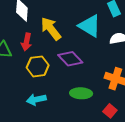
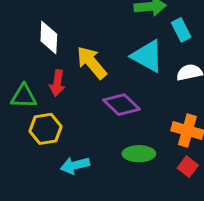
yellow hexagon: (38, 66) -> (46, 129), moved
red square: (110, 111) -> (188, 167), moved

